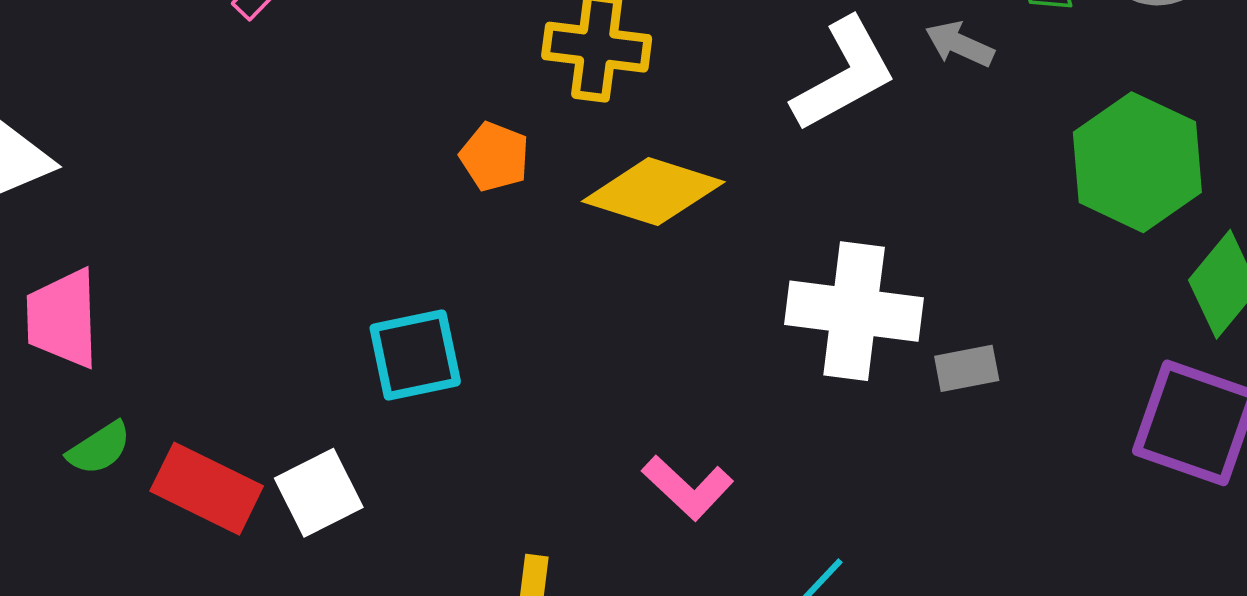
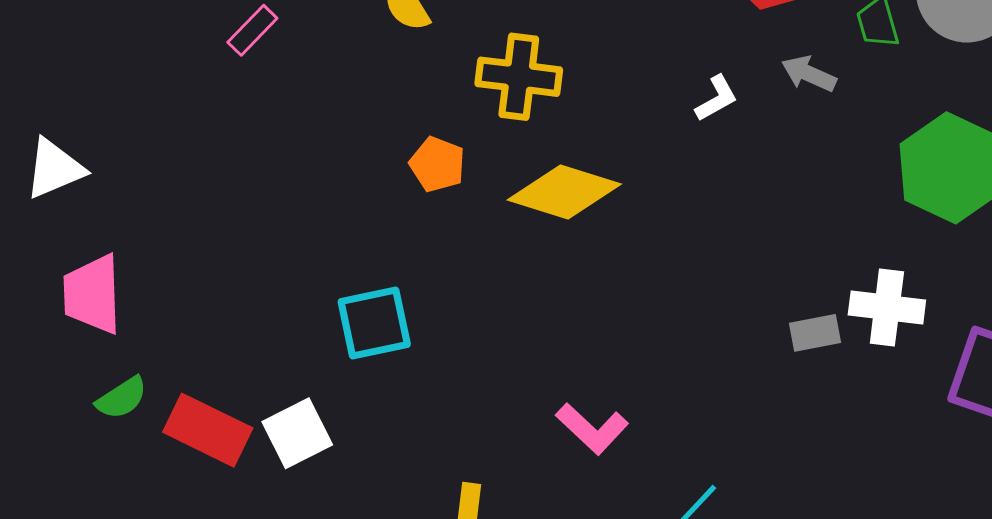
white L-shape: (844, 75) -> (717, 98), size x0.5
white cross: (854, 311) -> (887, 307), moved, size x0.7

